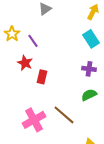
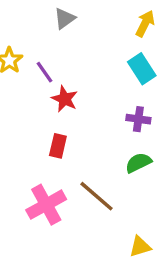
red star: (25, 63) -> (65, 99), moved
red rectangle: (42, 77) -> (58, 146), moved

